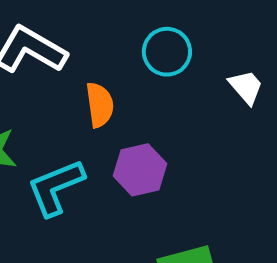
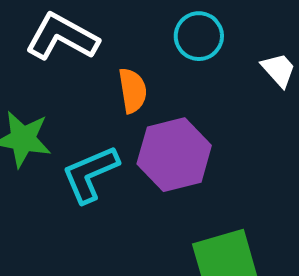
purple hexagon: (140, 170) -> (174, 155), size x1.4

